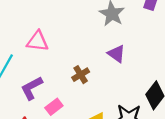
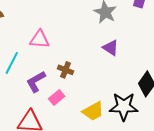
brown cross: (81, 75) -> (66, 70), moved, turned -35

